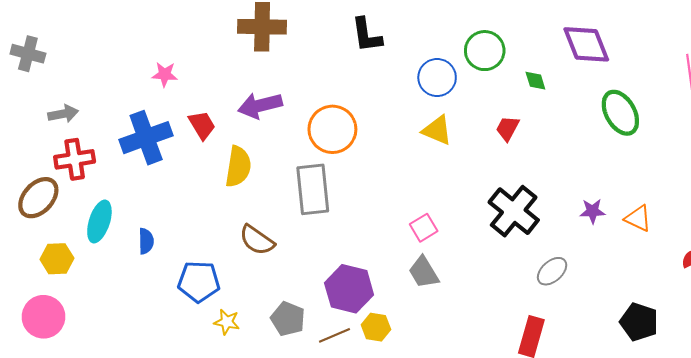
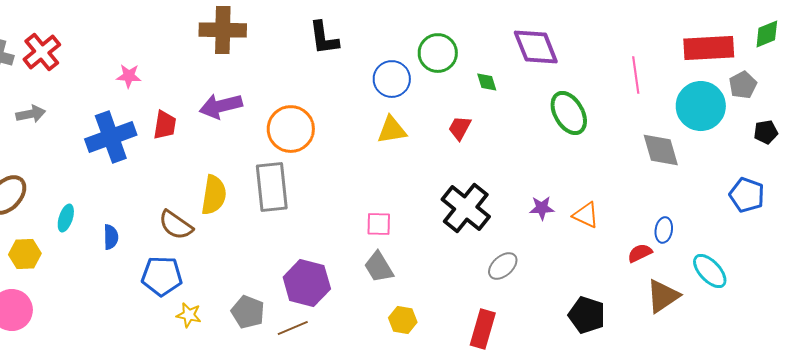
red trapezoid: (202, 125) -> (165, 125), turned 40
yellow triangle: (437, 130) -> (392, 130), turned -32
red cross: (75, 159) -> (42, 52), moved, turned -30
yellow semicircle: (238, 167) -> (214, 195), moved
cyan ellipse: (99, 221) -> (66, 218), size x0.7
pink square: (424, 228) -> (379, 224), turned 32
brown semicircle: (257, 240) -> (176, 225), moved
yellow hexagon: (376, 327) -> (403, 320), moved

